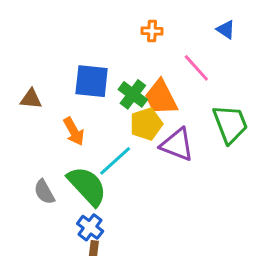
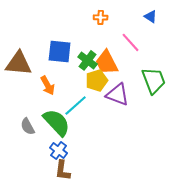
brown triangle: (31, 99) -> (19, 63), size x1.8

